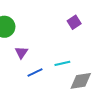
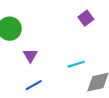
blue line: (35, 72) -> (34, 85), moved

